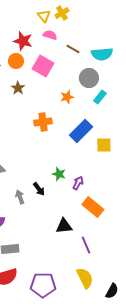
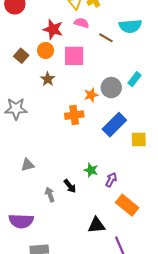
cyan semicircle: (102, 54) -> (130, 26), moved
pink square: (43, 66) -> (74, 56), turned -30
gray circle: (89, 78) -> (111, 88), moved
orange star: (67, 97) -> (91, 95), moved
cyan rectangle: (100, 97) -> (135, 79), moved

